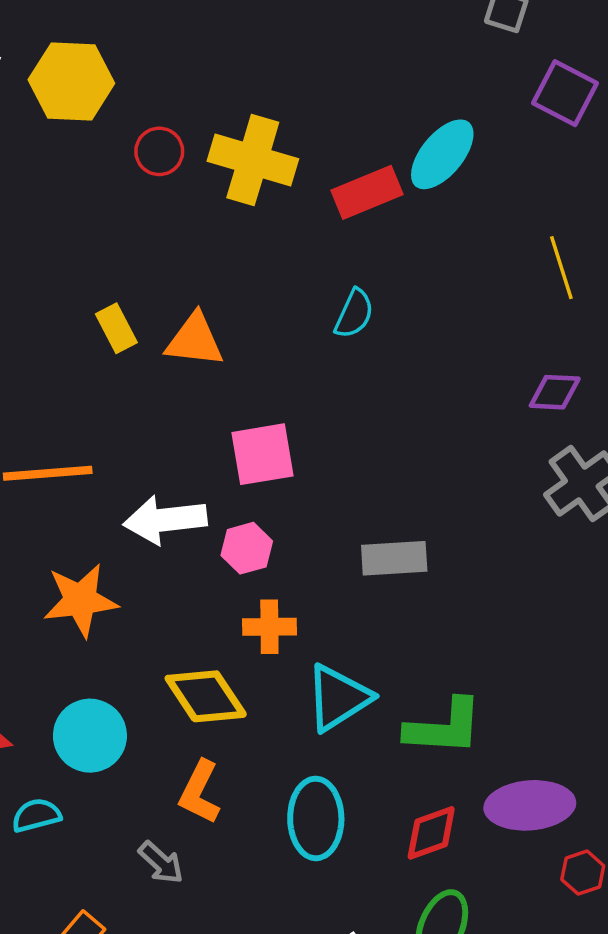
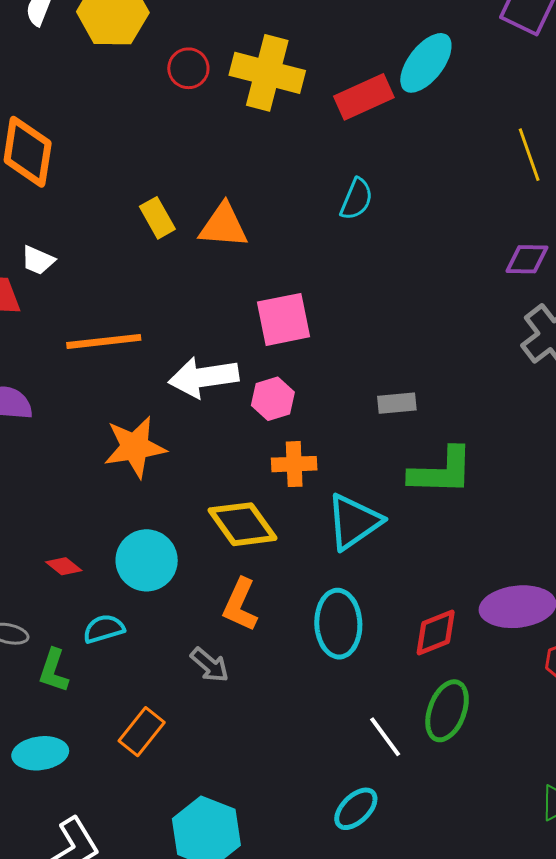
gray rectangle: (394, 558) -> (397, 403), size x0.7
green L-shape: (444, 727) -> (441, 471), moved

